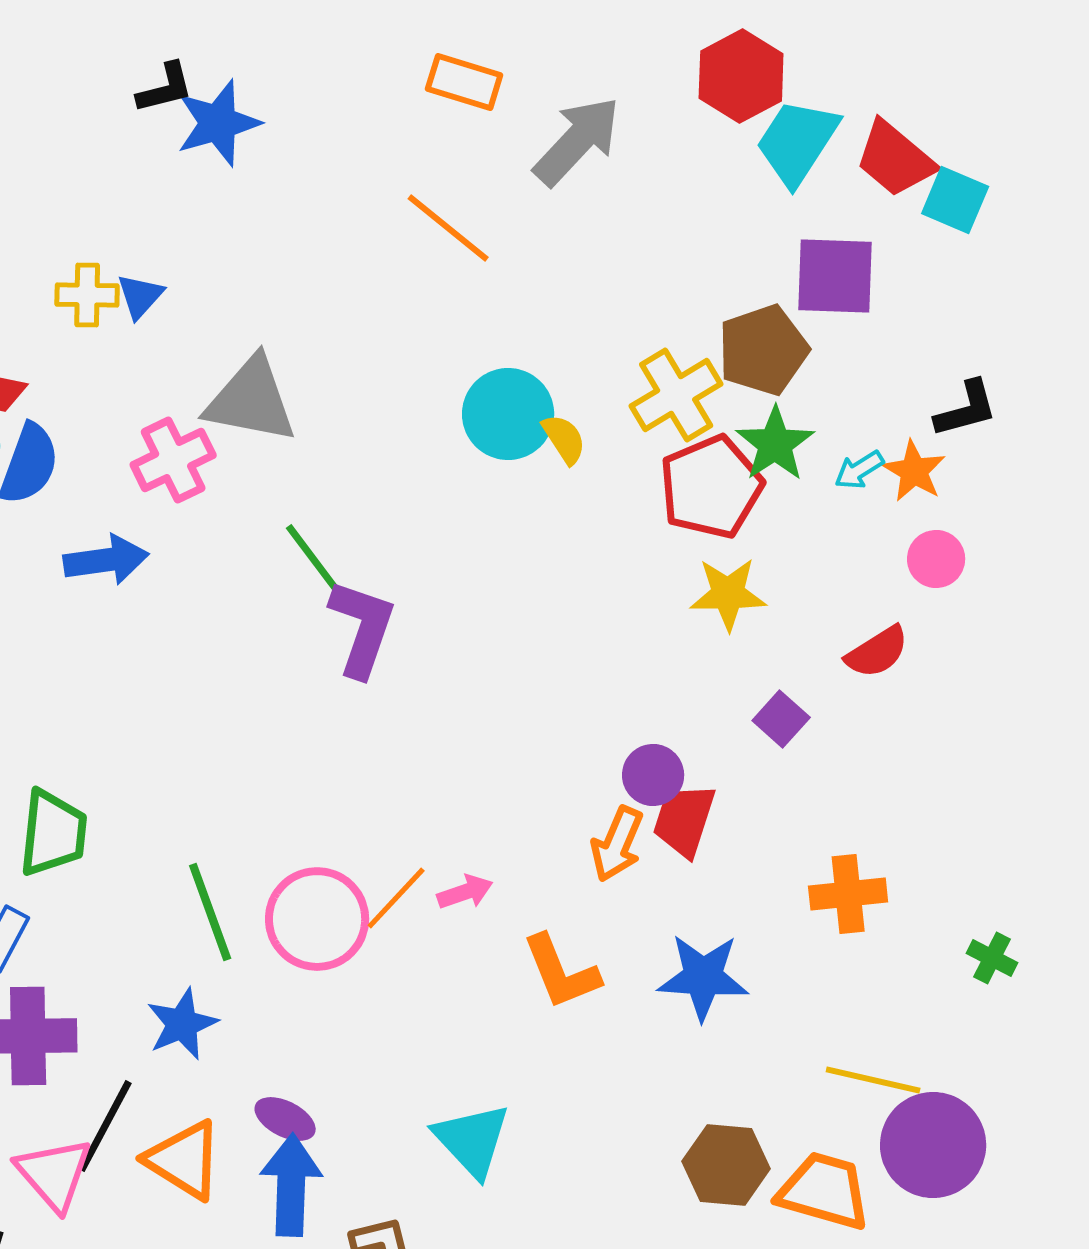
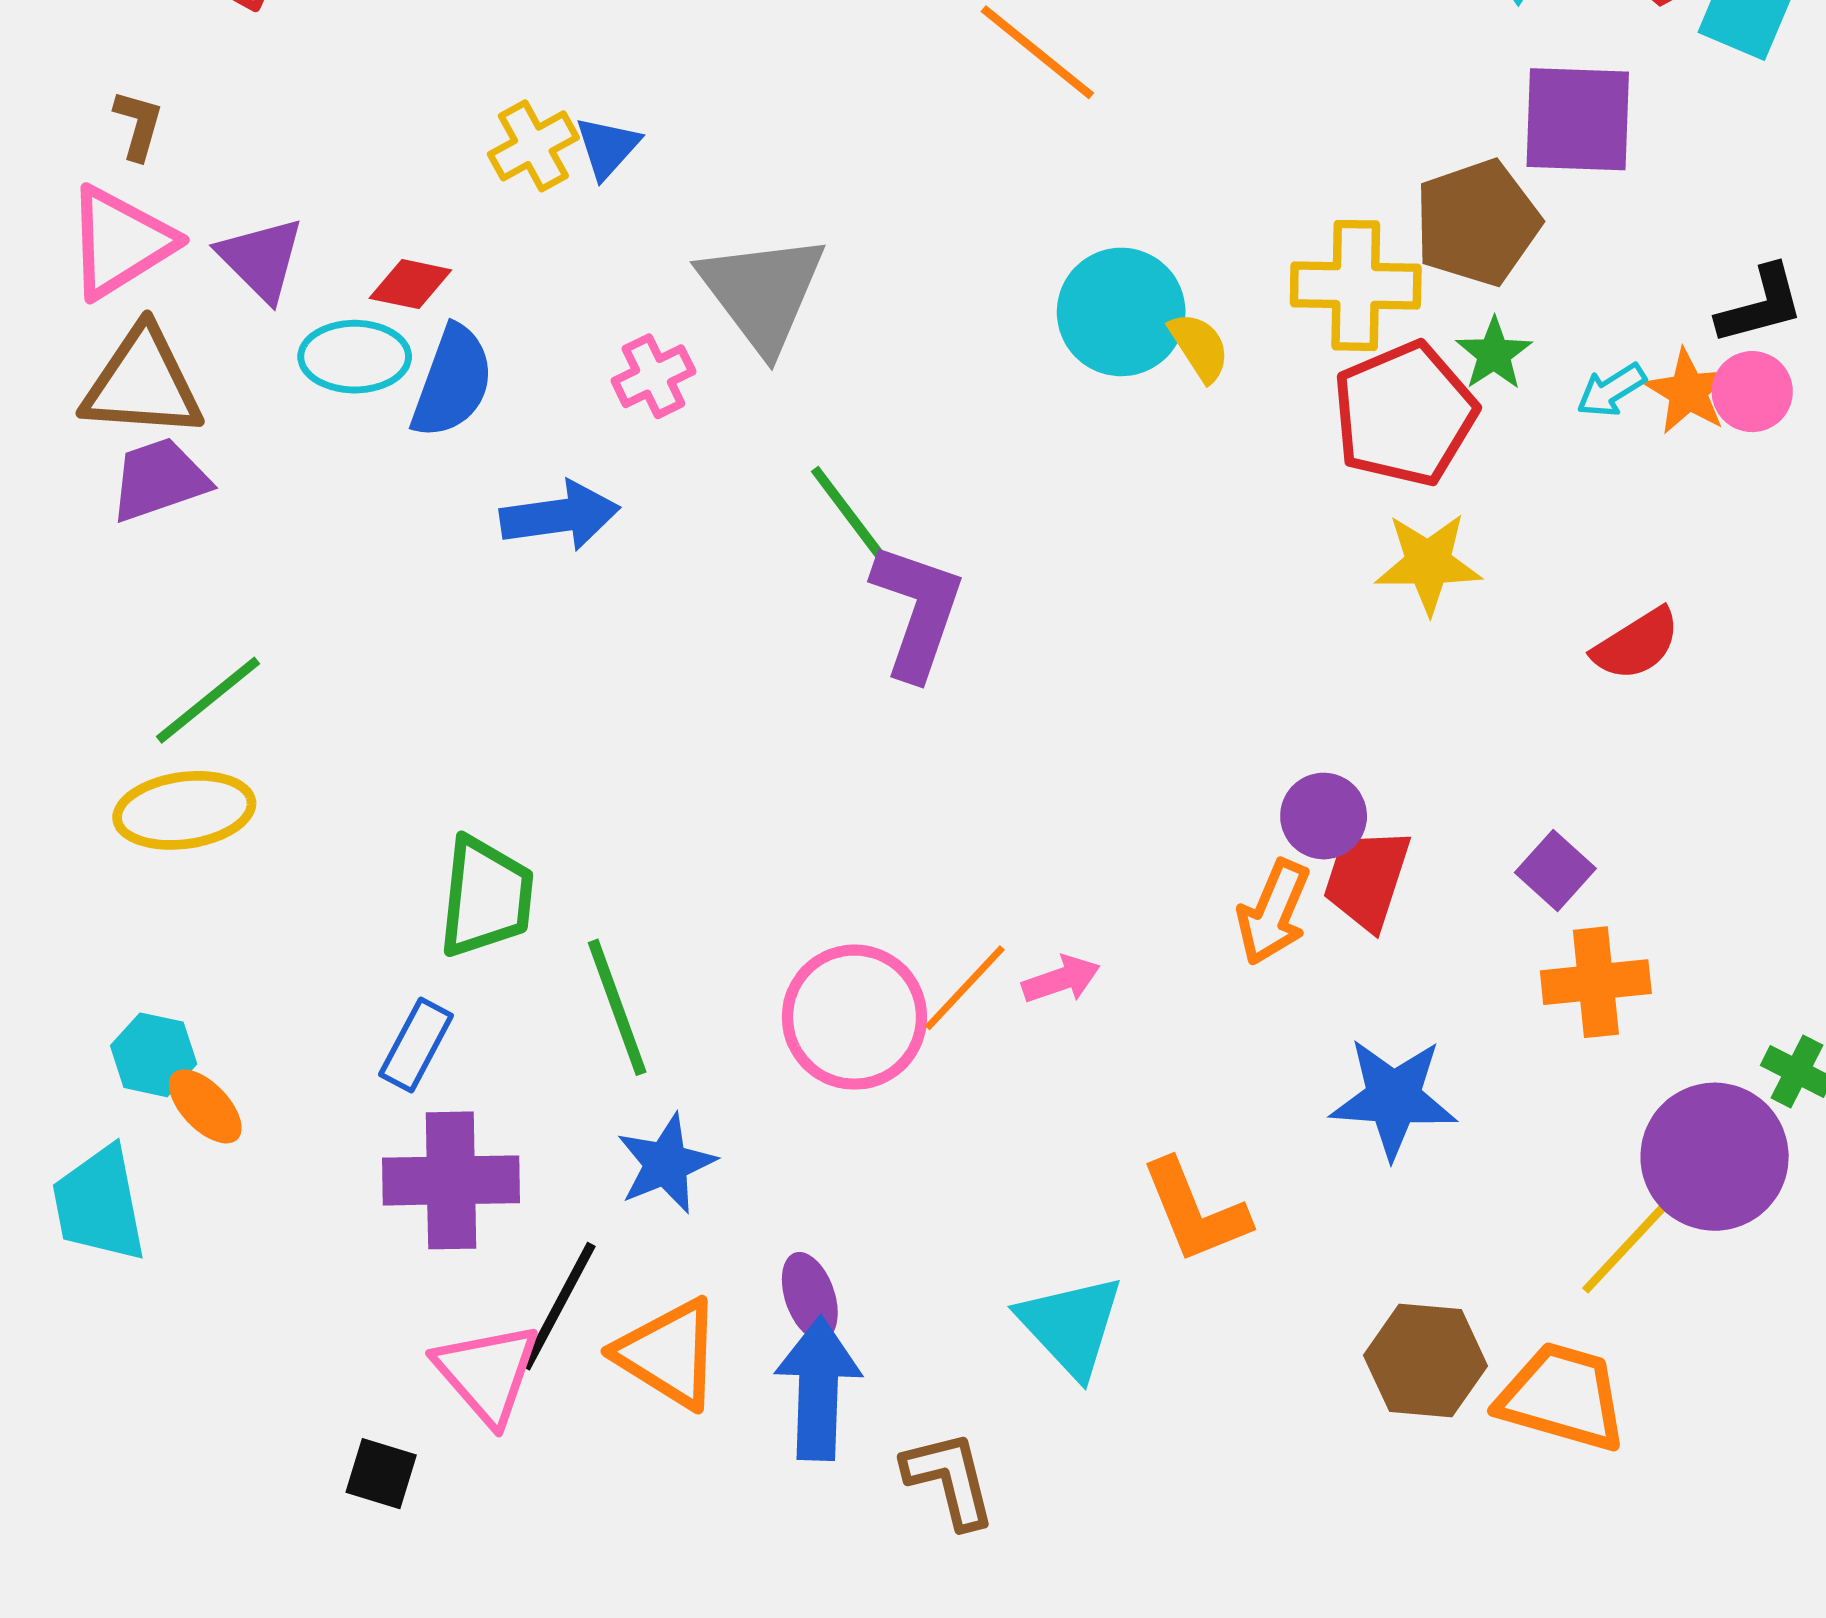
yellow cross: (87, 295) -> (533, 146), turned -30
yellow cross: (676, 395) -> (1356, 285), turned 32
gray triangle: (251, 400) -> (762, 292), turned 42
green star: (775, 444) -> (1494, 354), size x0.7
pink cross: (173, 460) -> (653, 376), size x0.7
pink circle: (936, 559) -> (1752, 392), moved
purple square: (781, 719) -> (1555, 870), moved
green line: (210, 912) -> (617, 1007), moved
orange L-shape: (561, 972) -> (1195, 1211), moved
yellow line: (873, 1080) -> (1631, 1242), turned -60
purple ellipse: (285, 1119) -> (810, 1296), turned 44
purple circle: (933, 1145) -> (1715, 1157), moved

